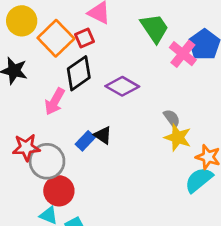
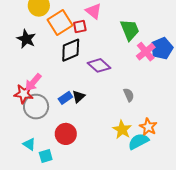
pink arrow: (55, 101) -> (33, 82), moved
black triangle: (103, 135) -> (79, 96), turned 32
yellow star: (178, 137) -> (122, 130), moved
red circle: (59, 191) -> (66, 134), moved

